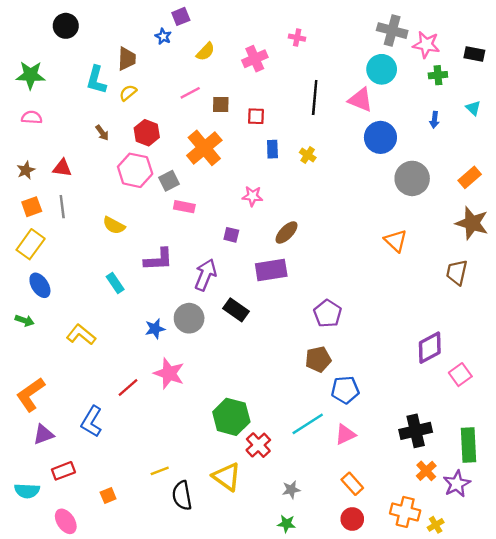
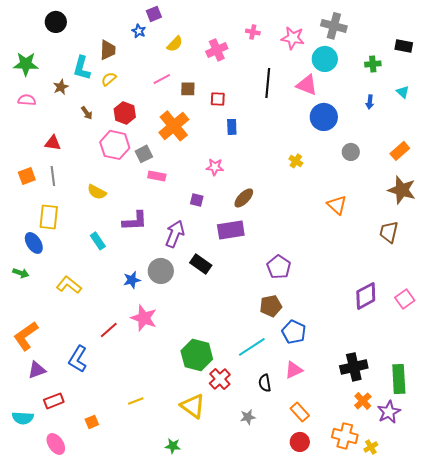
pink star: (426, 45) -> (293, 38), moved
yellow cross: (308, 155) -> (296, 161), moved
brown star: (26, 170) -> (61, 87), moved
gray circle: (412, 178) -> (351, 152), size x0.6
yellow rectangle: (31, 244) -> (49, 217), moved, turned -30
pink square: (460, 375) -> (405, 299), moved
blue pentagon: (345, 390) -> (294, 332), turned 30
cyan line: (308, 424) -> (252, 347), moved
black semicircle: (182, 496) -> (265, 383), moved, size x0.7
green star: (287, 524) -> (173, 446), moved

